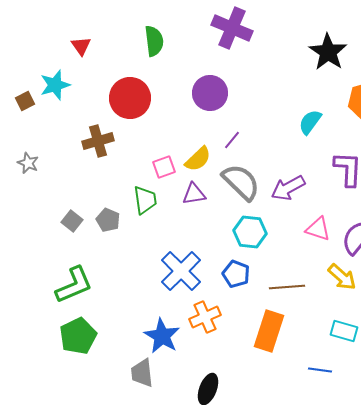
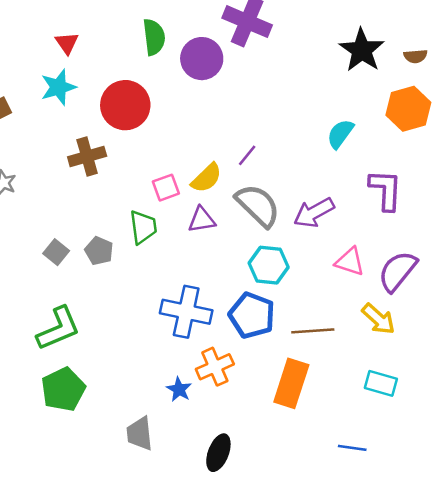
cyan star: (55, 85) -> (58, 87), moved
purple circle: (210, 93) -> (202, 59), moved
blue cross: (181, 271) -> (186, 312), turned -33
blue pentagon: (236, 274) -> (252, 315), size x1.4
blue star: (162, 336) -> (179, 389), moved, size x0.6
blue line: (320, 370) -> (352, 448), moved

